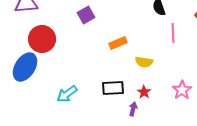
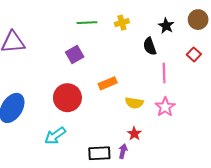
red circle: (42, 39) -> (67, 98), moved
black rectangle: (113, 88) -> (99, 153), moved
pink star: (182, 90) -> (165, 107), moved

